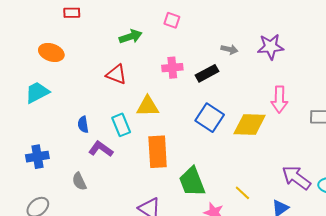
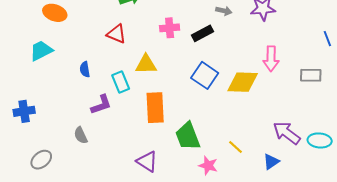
blue semicircle: (83, 125) -> (85, 69), moved
purple L-shape: (101, 149) -> (101, 105), turned 125
blue cross: (37, 157) -> (24, 111), moved

